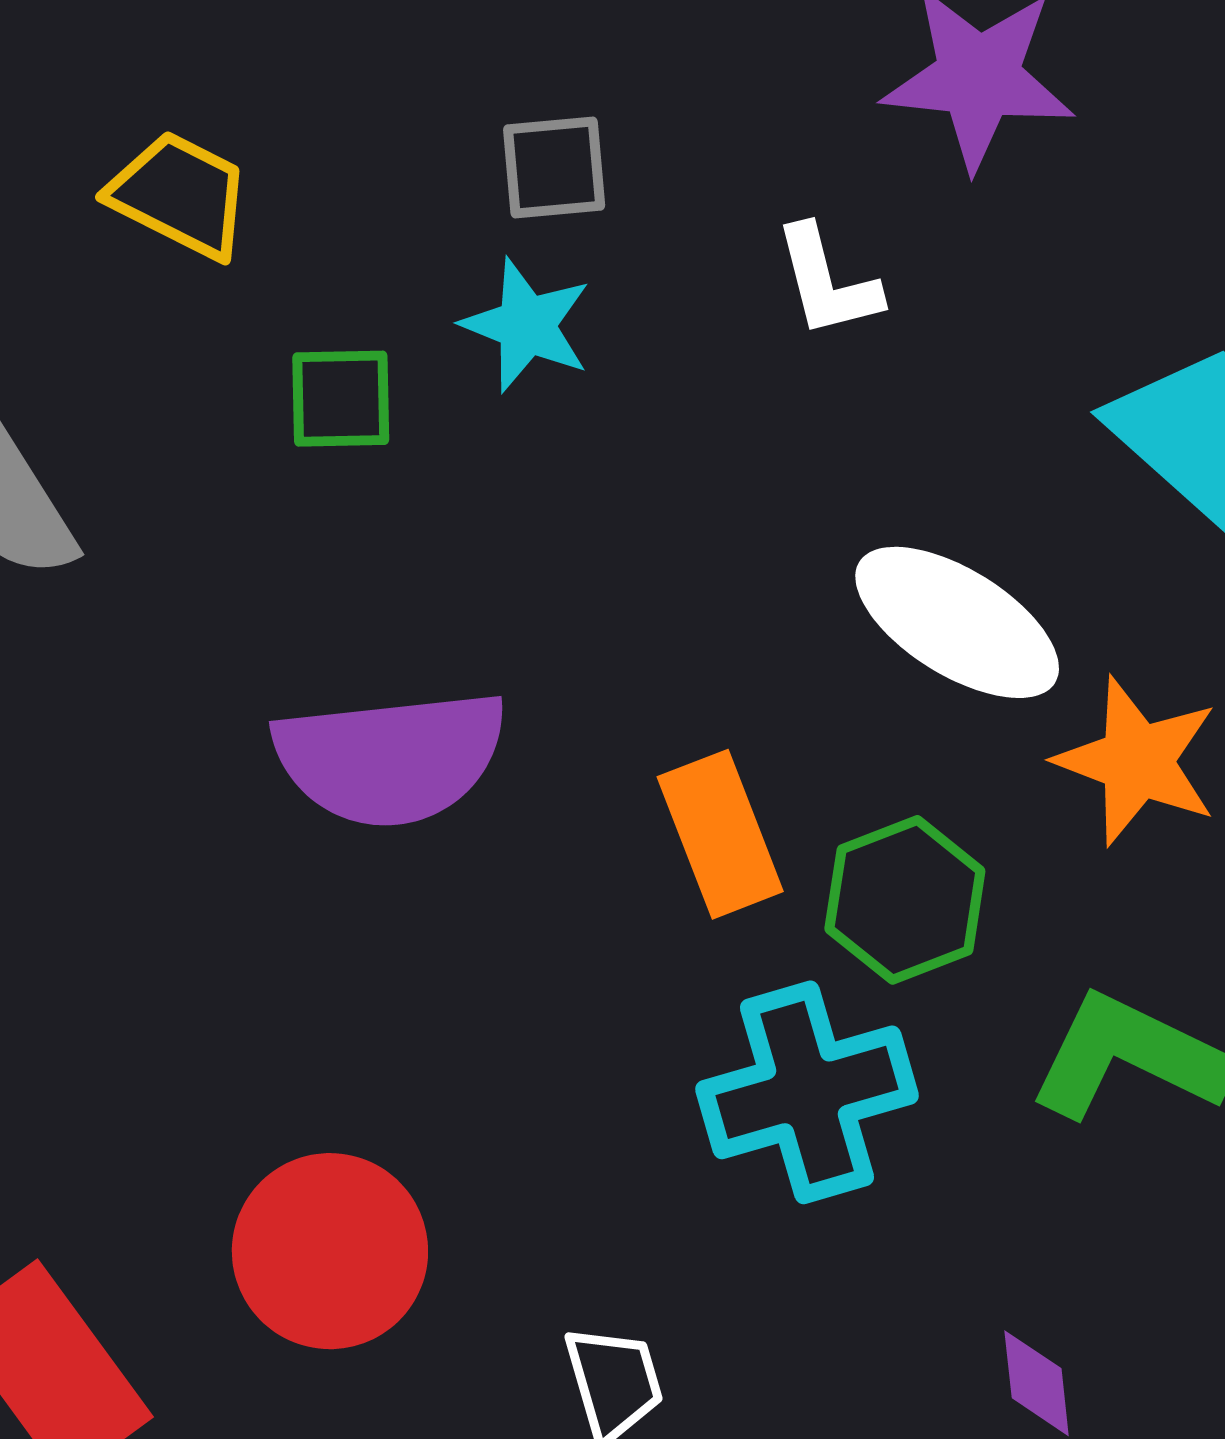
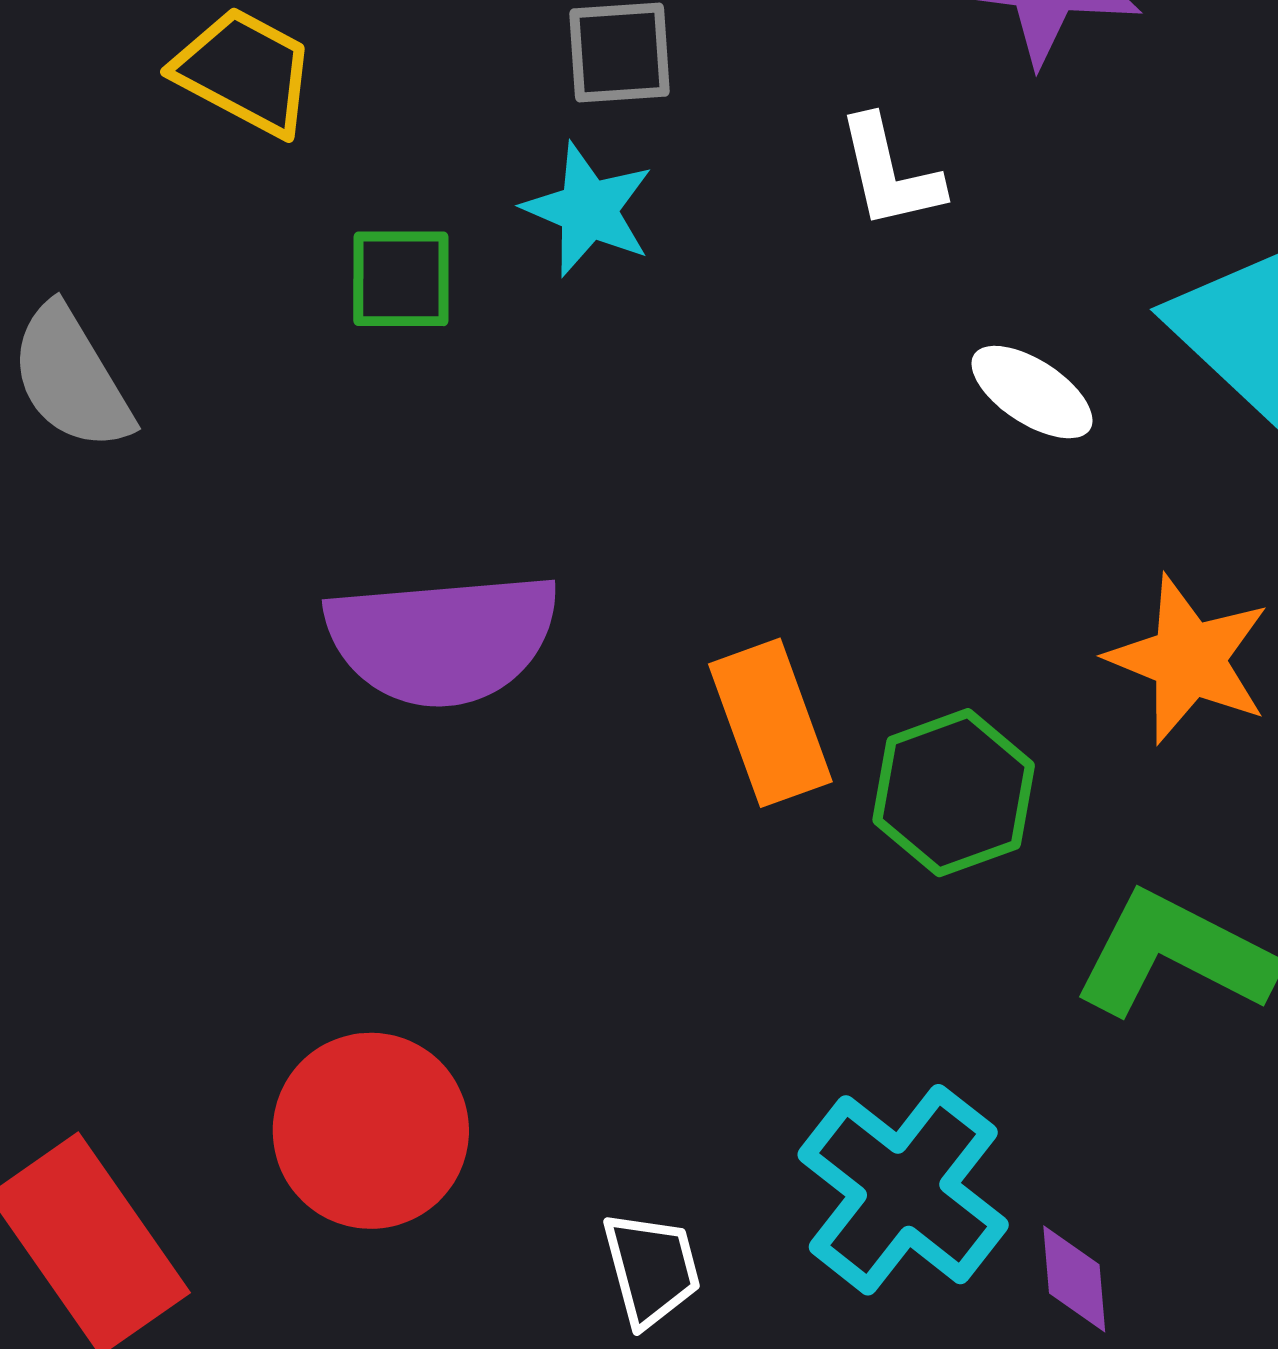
white ellipse: (957, 622) -> (1032, 392), moved, size x0.6
cyan cross: (807, 1092) -> (903, 1190), moved, turned -37

